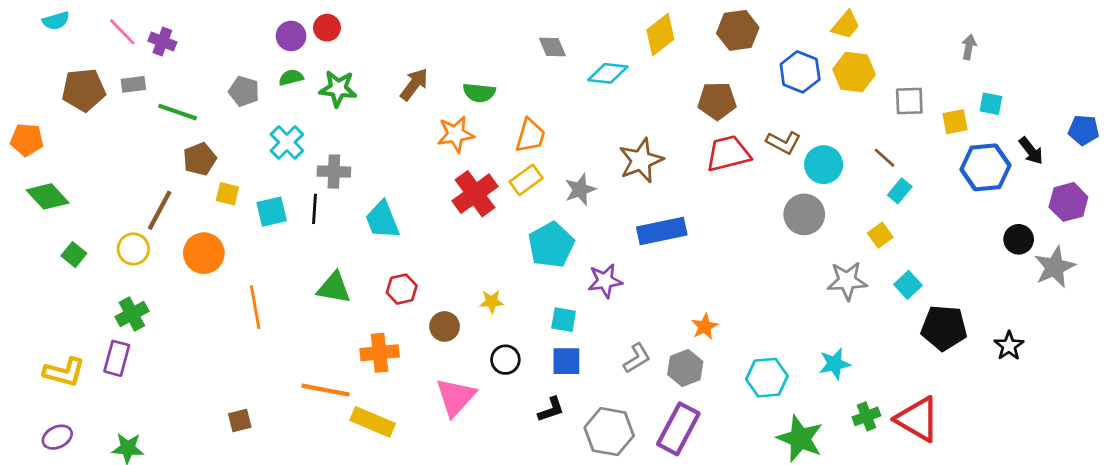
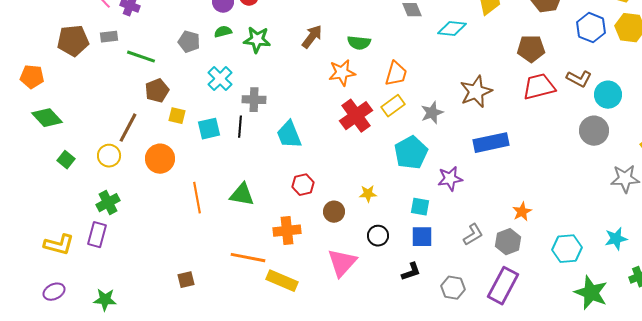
green triangle: (334, 288) -> (242, 195), moved
gray hexagon: (609, 432) -> (453, 288), size x0.7

